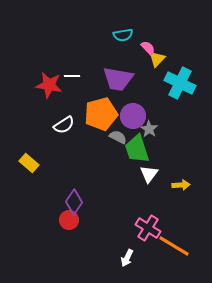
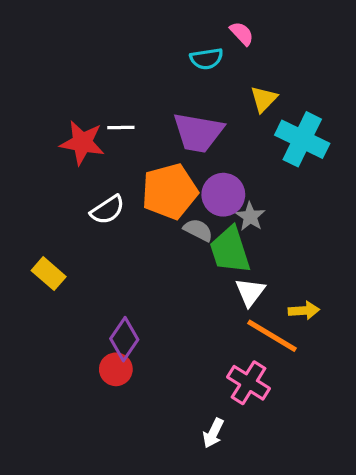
pink semicircle: (148, 48) -> (242, 33), moved
orange line: (174, 246) -> (272, 336), moved

